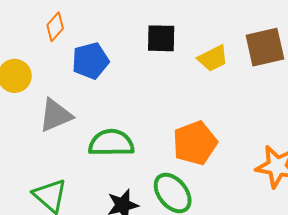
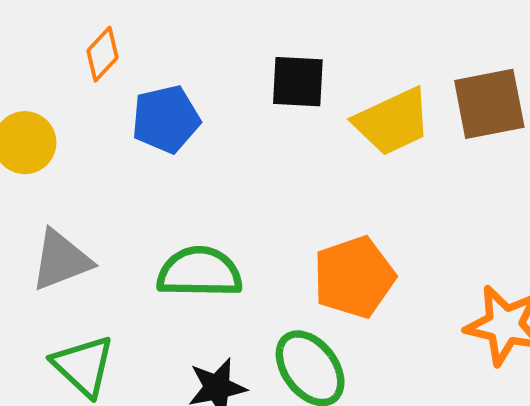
yellow trapezoid: (213, 58) -> (392, 122), size x1.4
gray triangle: (56, 115) -> (61, 260), moved

